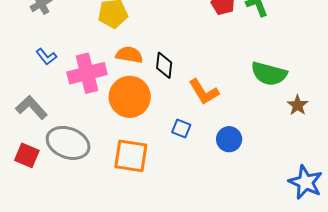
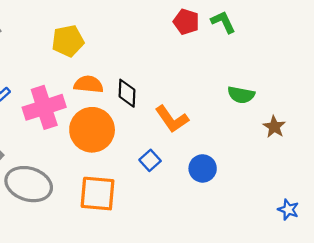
green semicircle: (269, 74) -> (241, 95), size x0.7
blue square: (181, 129) -> (150, 160), turned 30
blue star: (305, 182) -> (288, 210), size x0.6

